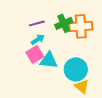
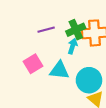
cyan arrow: (38, 39) -> (72, 46), moved, turned -40
pink square: (35, 54) -> (33, 64), moved

